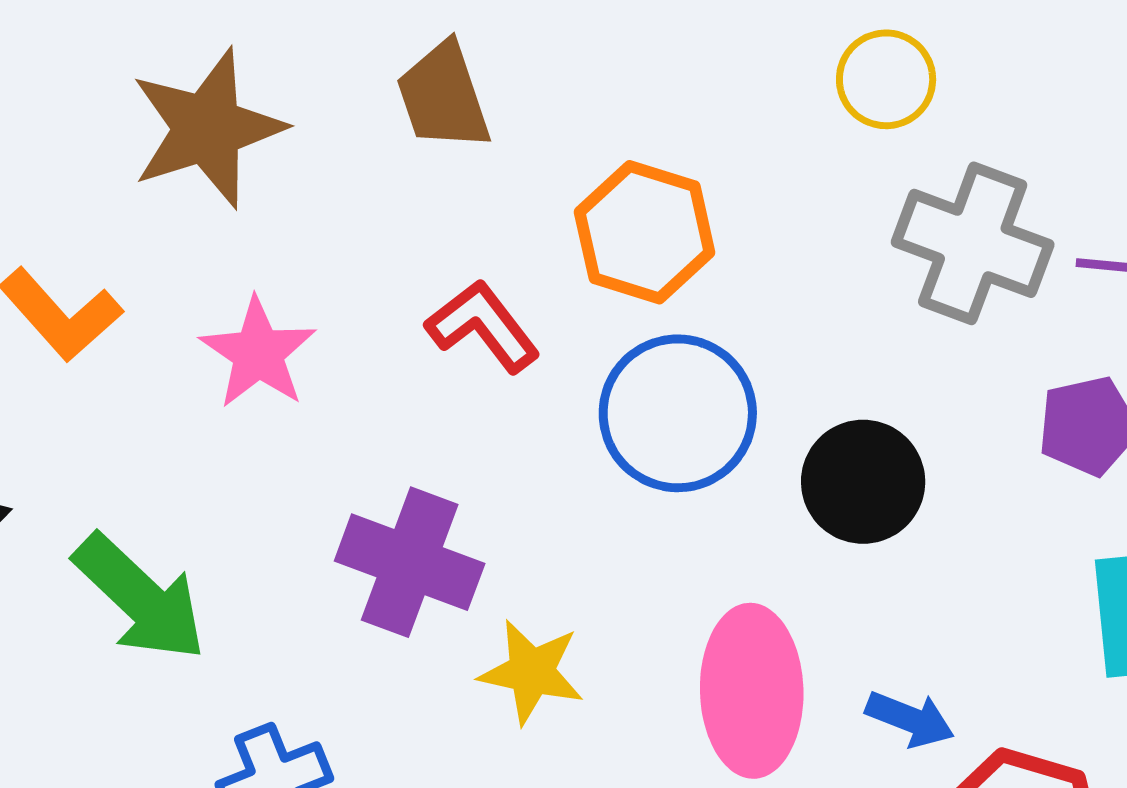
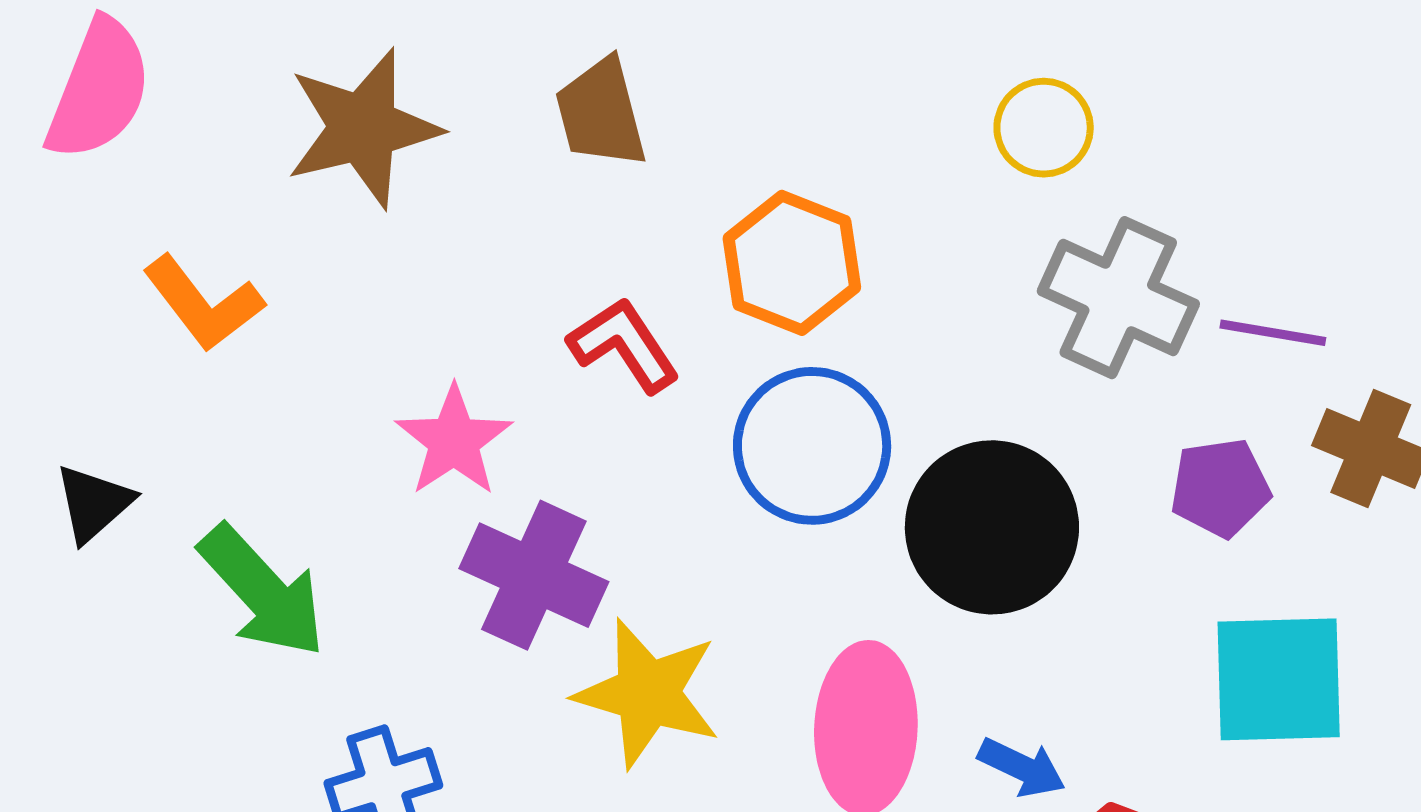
pink star: (258, 353) -> (454, 441), moved
black circle: (863, 482) -> (992, 527), size x1.4
yellow star: (531, 672) -> (648, 693), size x1.4

